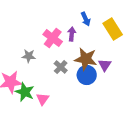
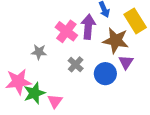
purple arrow: (72, 34) -> (88, 27), size x1.5
brown star: (86, 59) -> (116, 40), moved
green star: (25, 92) -> (34, 93), turned 30

